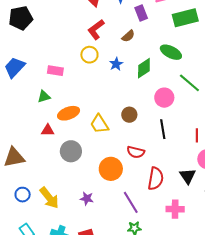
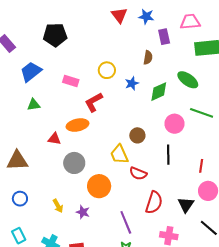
black pentagon: (21, 18) -> (55, 35), moved
red L-shape: (96, 30) -> (94, 102), moved
brown semicircle: (128, 36) -> (148, 58), turned -48
green line: (189, 83) -> (202, 113), turned -30
green triangle: (44, 97) -> (34, 105), moved
yellow trapezoid: (99, 124) -> (119, 154), moved
orange circle: (111, 169) -> (99, 186), moved
yellow arrow: (49, 198) -> (58, 206), moved, size x0.6

